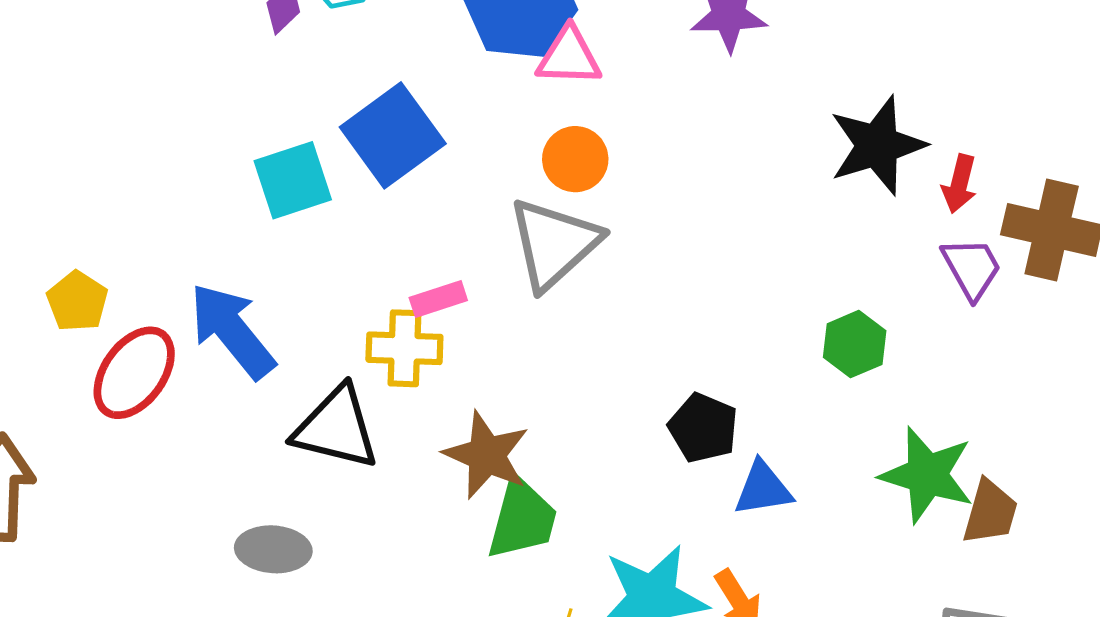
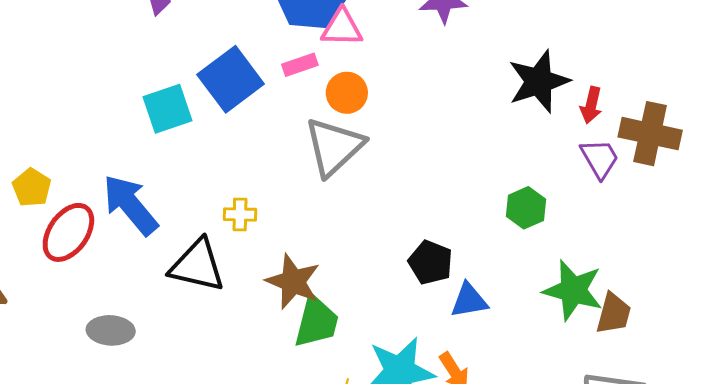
pink rectangle: (438, 299) -> (300, 65), moved
yellow cross: (404, 348) -> (240, 214), size x0.7
gray ellipse: (273, 549) -> (111, 330), moved

